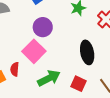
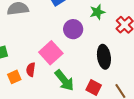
purple circle: (43, 27) -> (73, 29), moved
green arrow: (49, 78) -> (64, 80), turned 75

